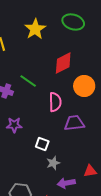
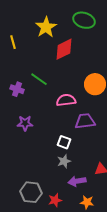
red diamond: (63, 63) -> (64, 49), moved
pink semicircle: (55, 102) -> (66, 100), turned -96
white square: (42, 144) -> (64, 142), moved

